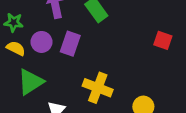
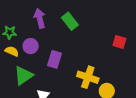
purple rectangle: (70, 44) -> (54, 59), moved
yellow cross: (98, 88) -> (88, 77), moved

